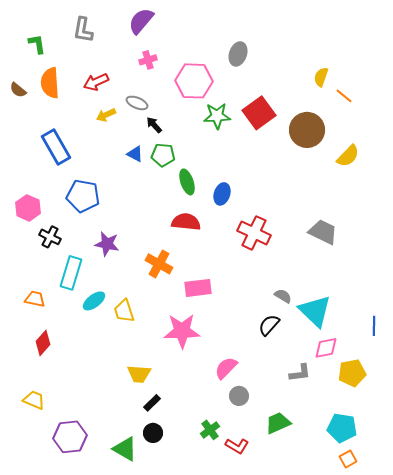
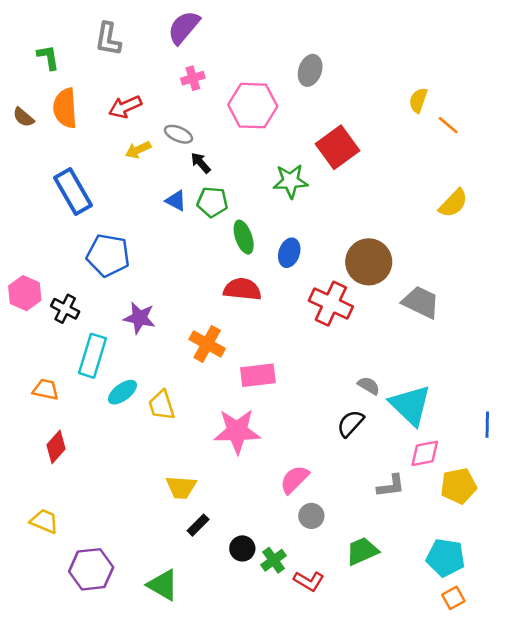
green star: (217, 116) -> (291, 181), moved
brown circle: (307, 130) -> (369, 262), moved
pink hexagon: (28, 208) -> (25, 293), moved
black circle: (153, 433) -> (242, 548), moved

